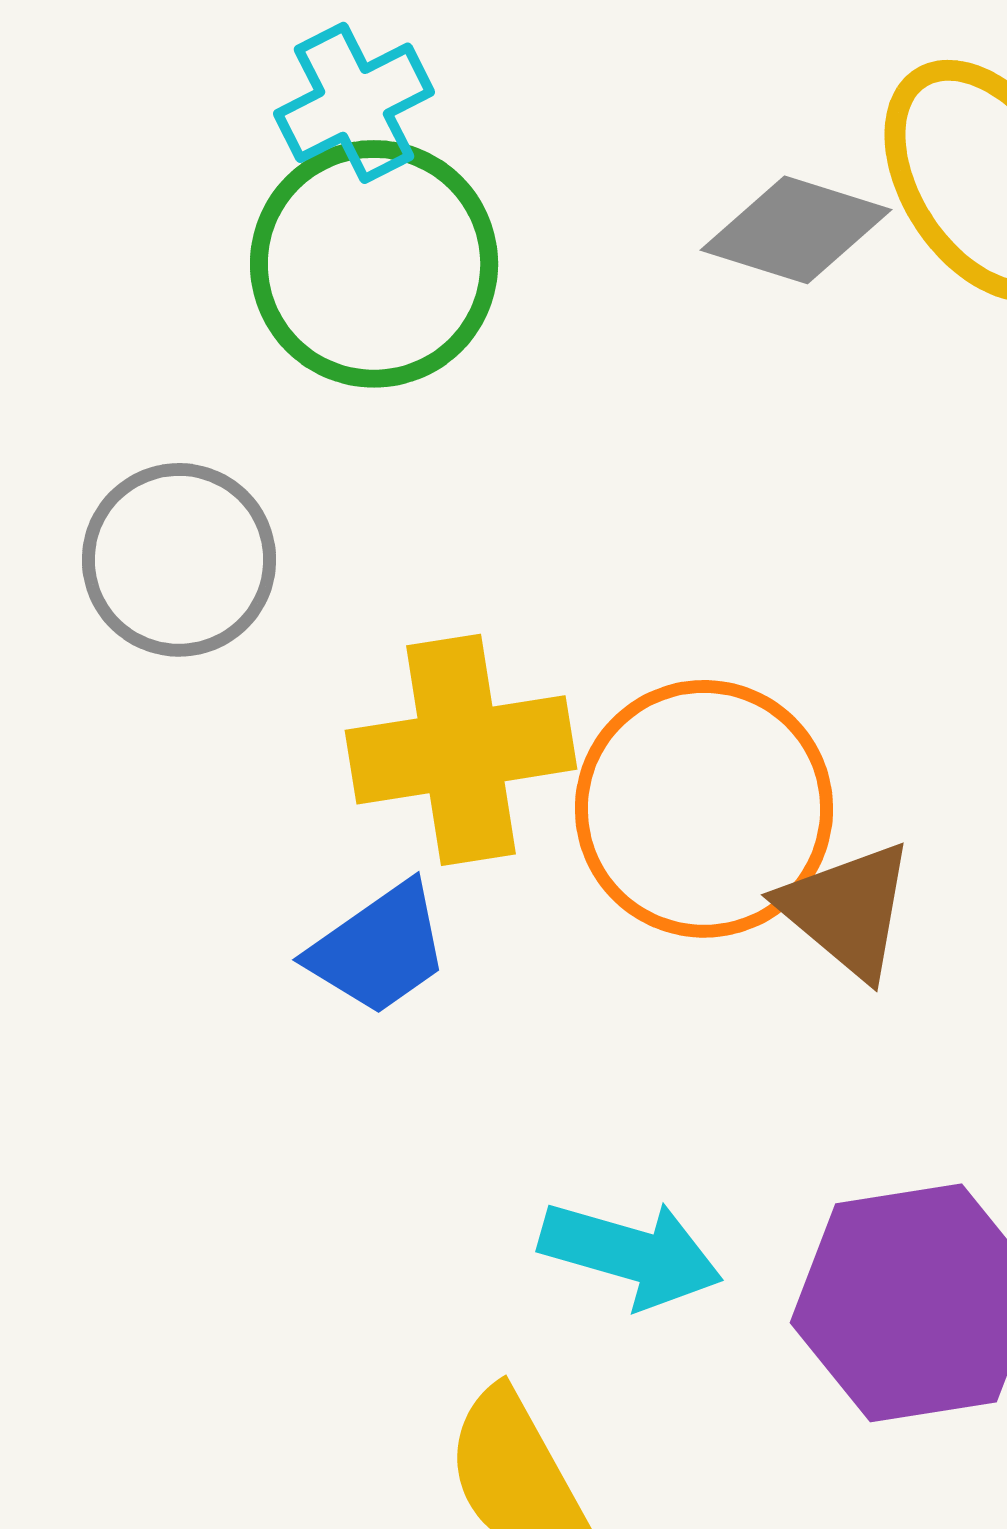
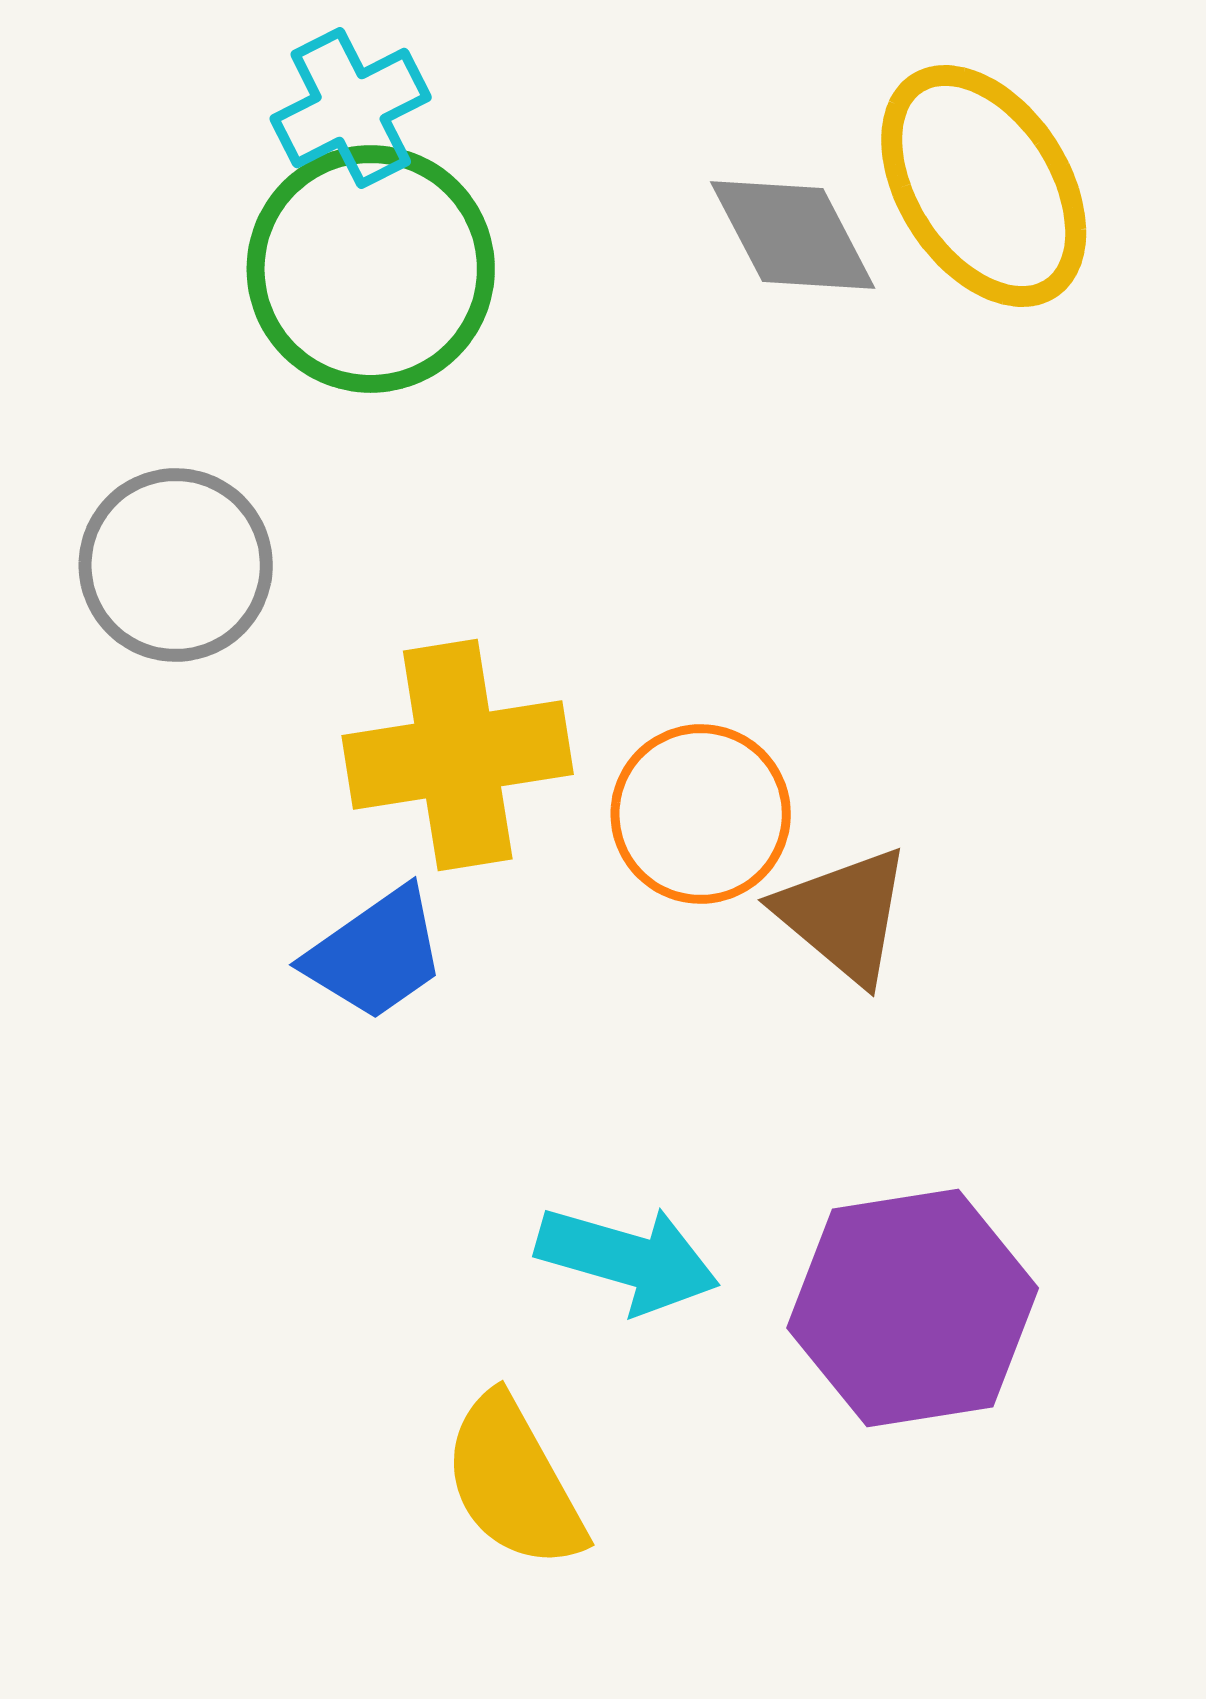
gray diamond: (796, 230) -> (793, 235), turned 45
orange circle: (704, 809) -> (701, 814), size x0.7

